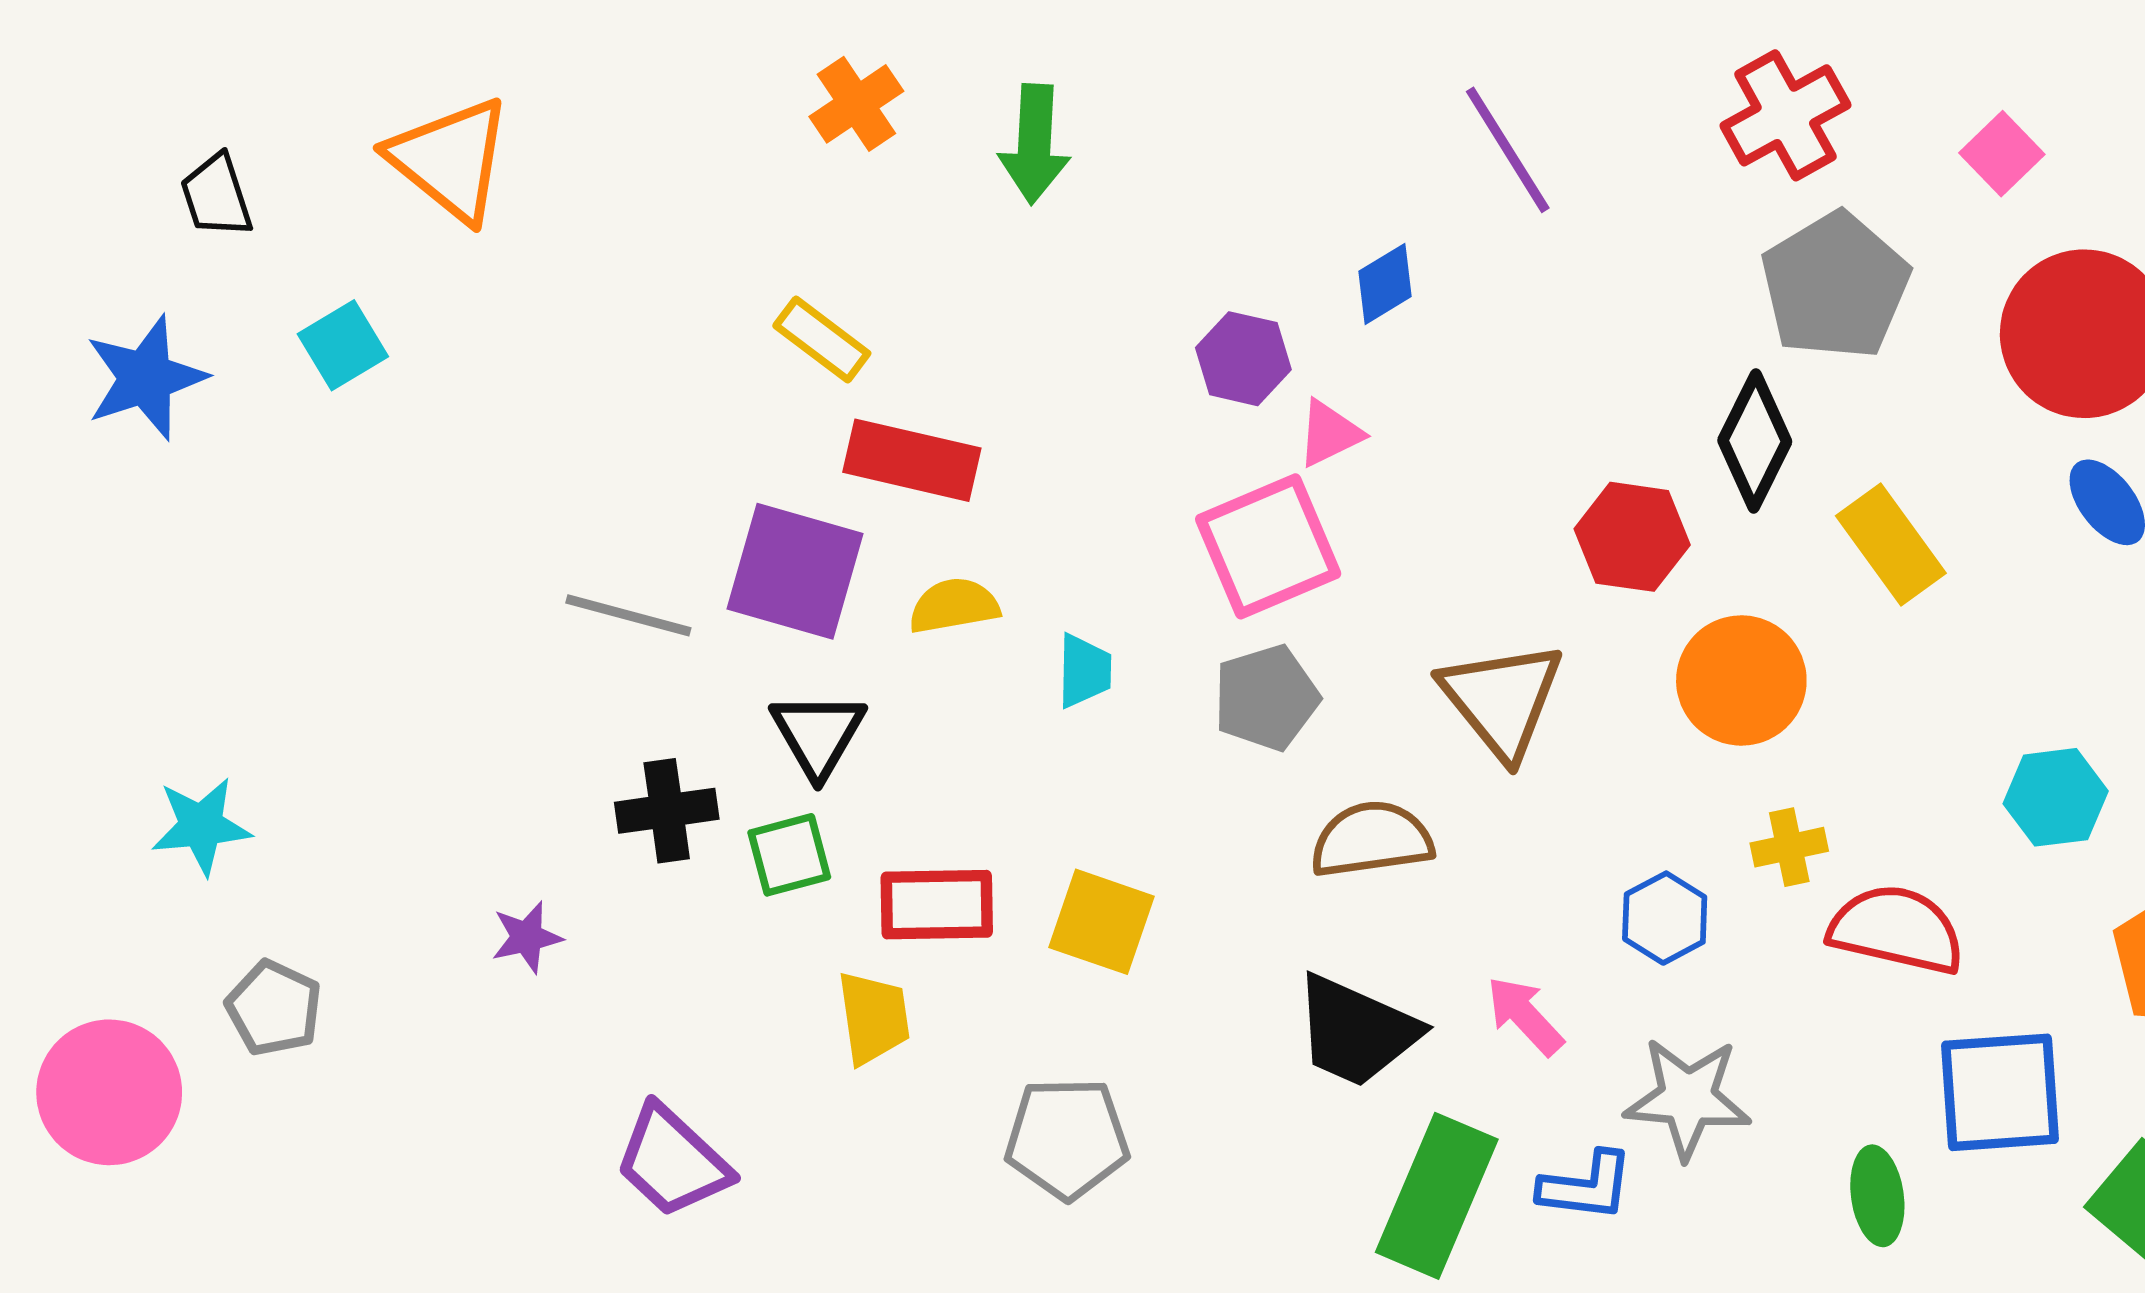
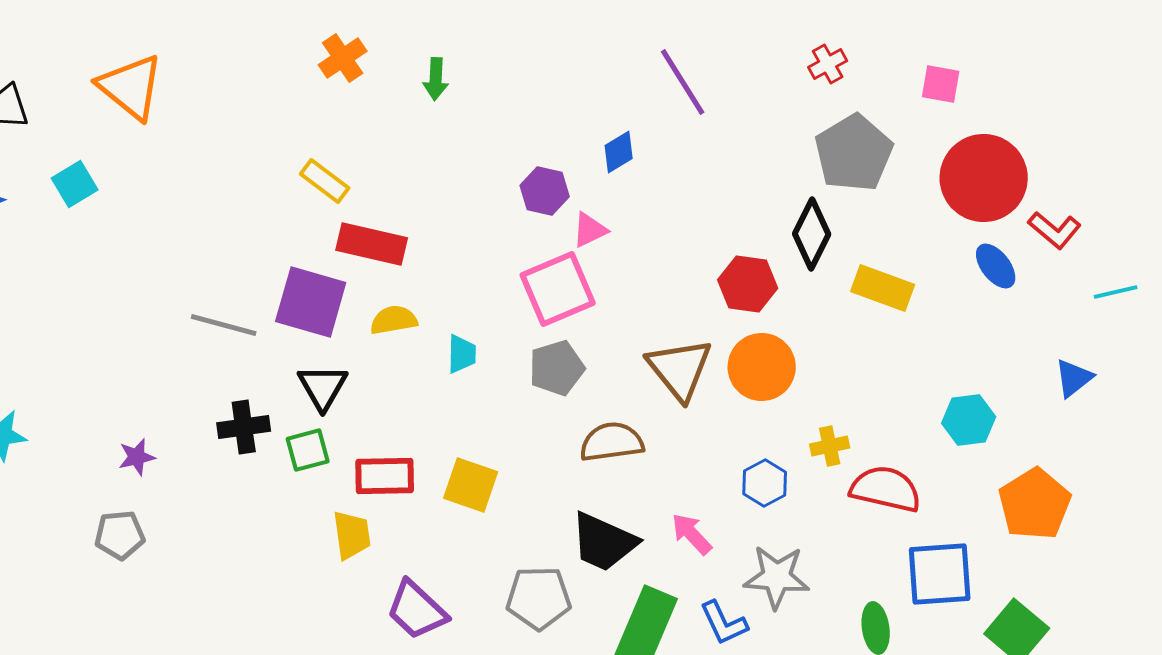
red cross: (1785, 115) -> (828, 64), size x0.6
green arrow: (1034, 144) -> (436, 79), size x0.7
pink square: (2002, 154) -> (941, 84), turned -36
yellow rectangle: (1891, 544) -> (883, 288), turned -34
orange circle: (1741, 680) -> (762, 367), moved
purple star: (527, 937) -> (137, 457), moved
gray pentagon: (274, 1008) -> (120, 535), moved, turned -30
gray pentagon: (1067, 1138) -> (539, 598), moved
purple trapezoid: (672, 1161) -> (417, 610), moved
blue L-shape: (1586, 1186) -> (724, 623), turned 58

